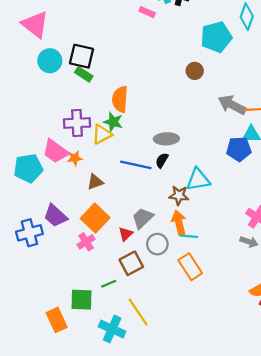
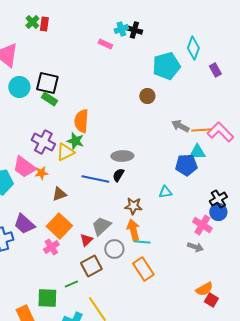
gray arrow: (232, 105) -> (180, 126), size x0.7
purple cross: (77, 123) -> (43, 142), turned 30
cyan triangle: (198, 180) -> (165, 192), moved, size x0.6

